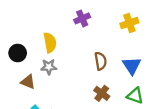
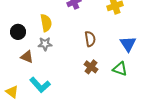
blue triangle: (132, 66) -> (128, 44), moved

